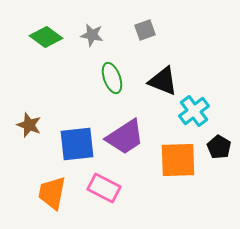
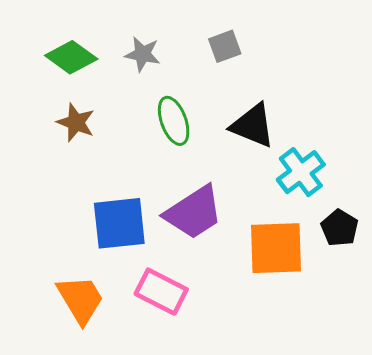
brown star: (29, 125) -> (76, 122), moved
orange trapezoid: (52, 193) -> (80, 299), turned 138

